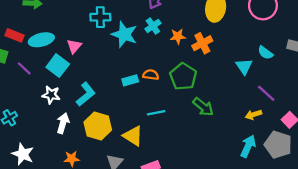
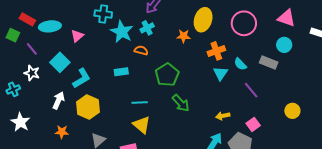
orange star: (178, 36) -> (184, 36), moved
orange cross: (202, 43) -> (216, 51), moved
cyan square: (58, 66) -> (60, 62), moved
orange semicircle: (151, 75) -> (141, 50), moved
purple line: (266, 93) -> (251, 90), moved
white star: (51, 95) -> (32, 73), moved
yellow triangle: (133, 136) -> (142, 125), moved

